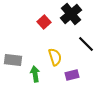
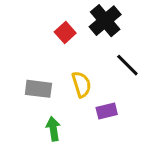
gray rectangle: (13, 60) -> (38, 89), moved
green arrow: (35, 74) -> (53, 129), moved

